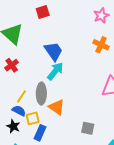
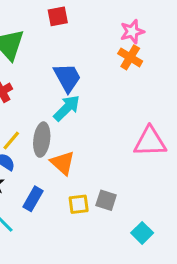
pink star: (101, 16) -> (132, 32), moved
orange cross: (101, 45) -> (130, 57), moved
yellow square: (33, 118) -> (79, 204), moved

